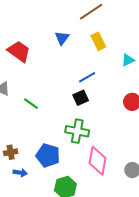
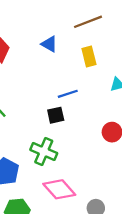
blue triangle: (62, 38) -> (49, 44), turned -49
pink diamond: (98, 161) -> (59, 189), turned -64

